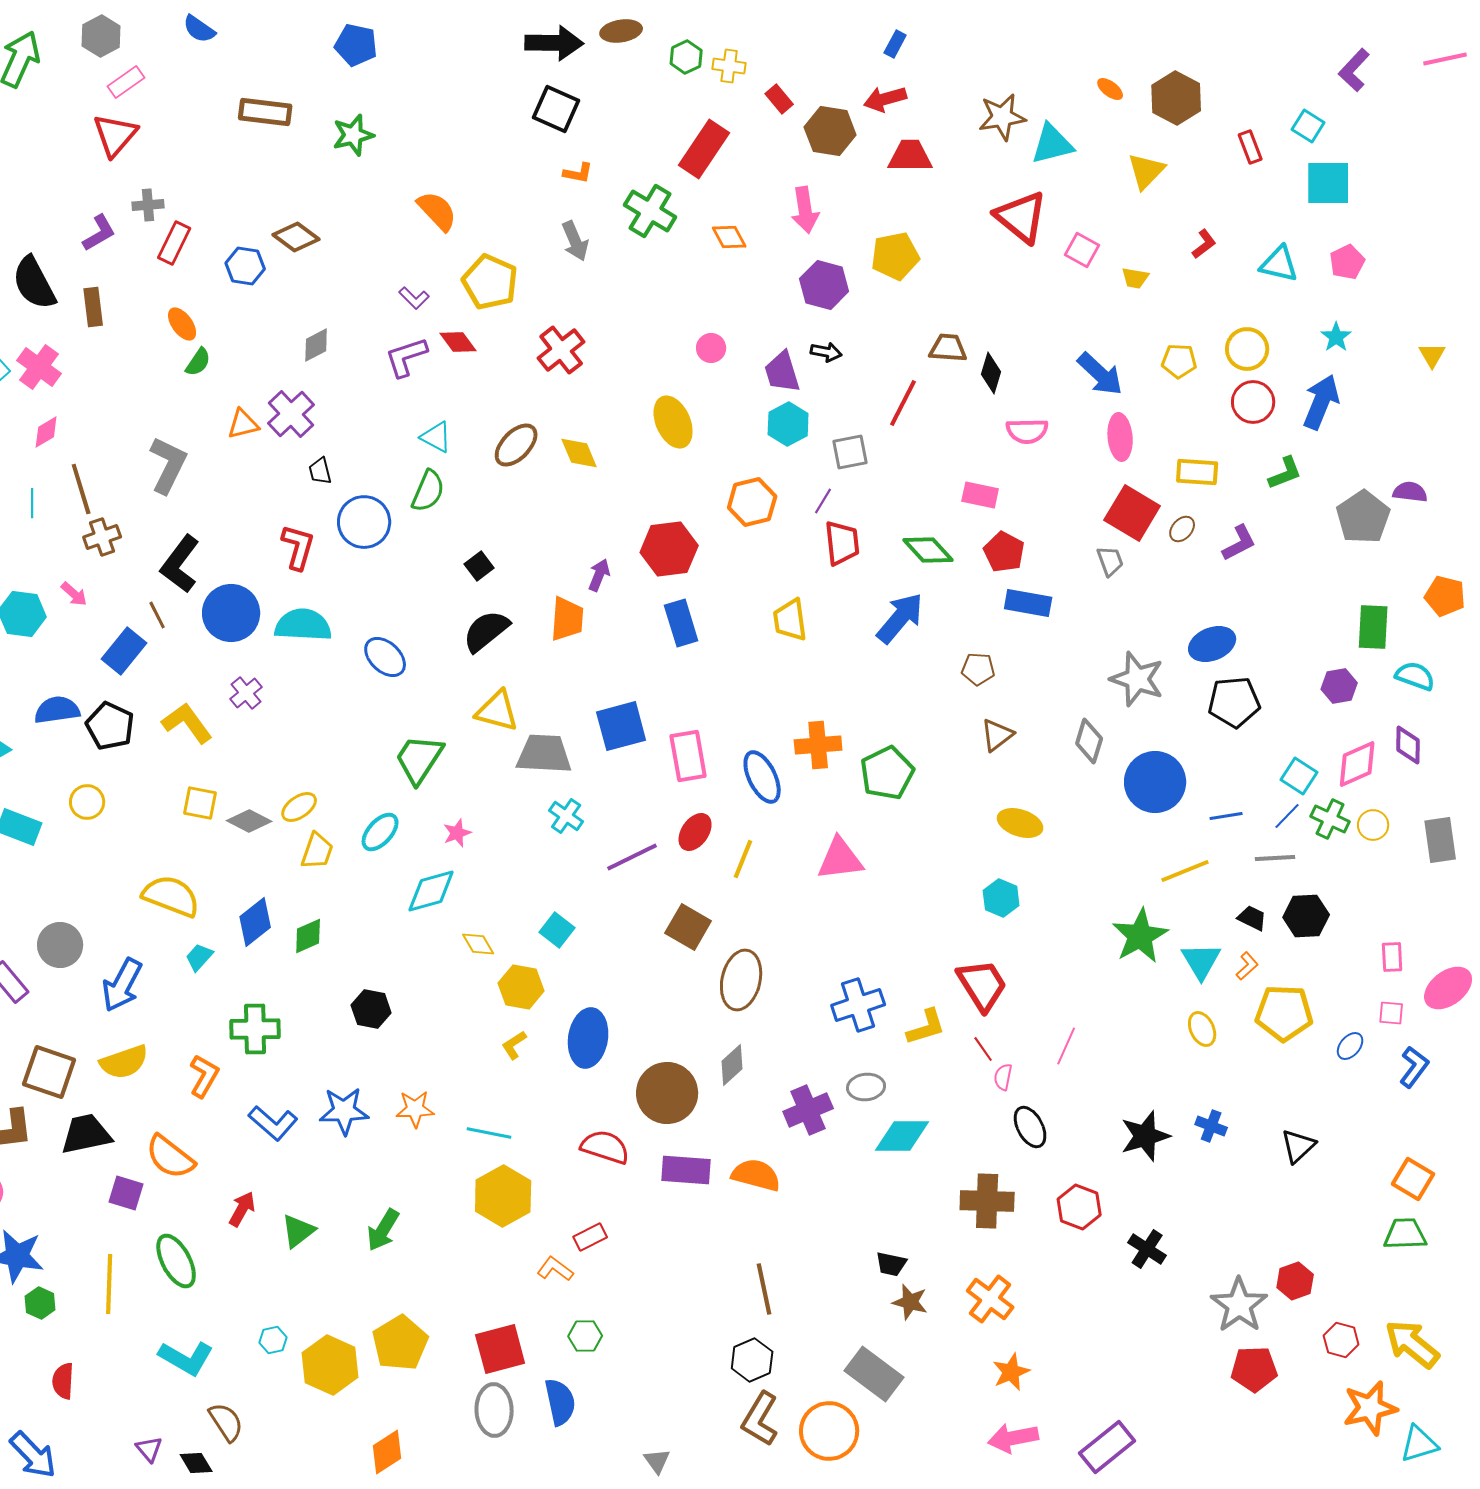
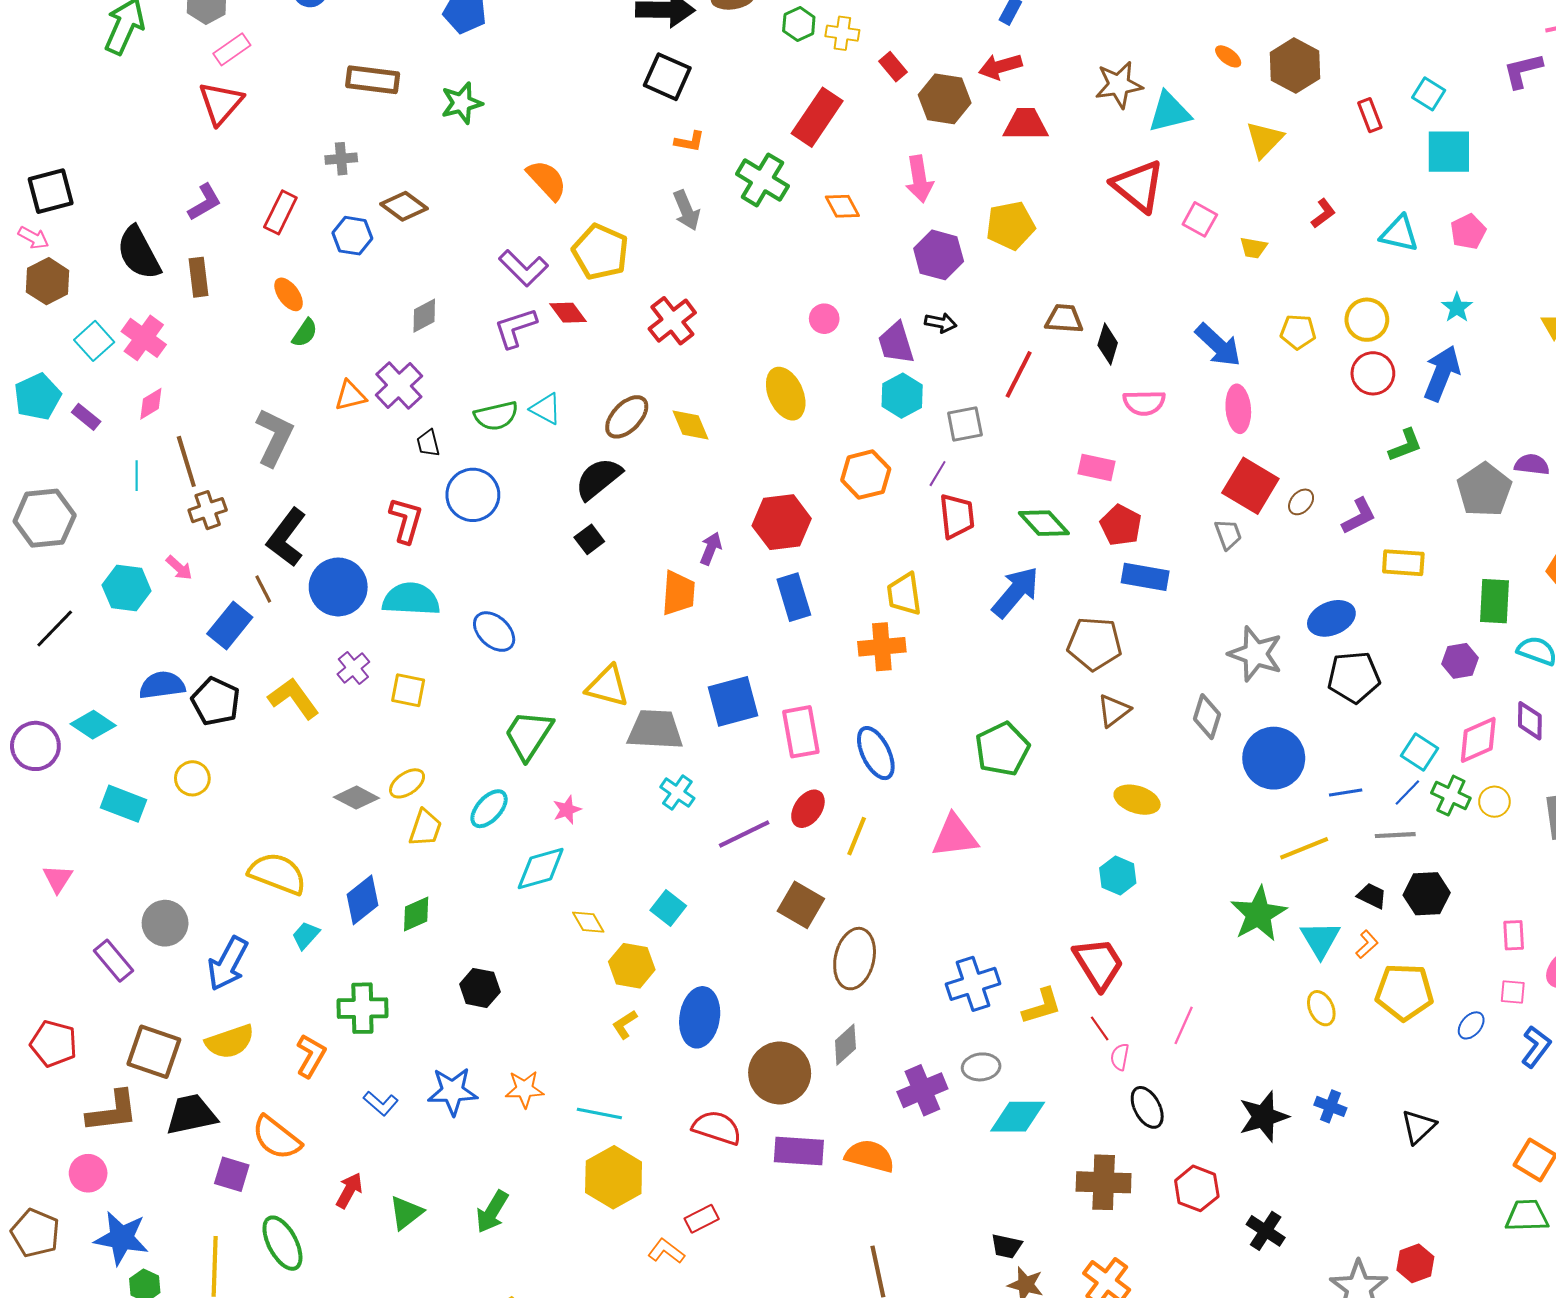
purple L-shape: (1354, 70) -> (1523, 71), moved, turned 33
gray cross: (148, 205) -> (341, 159), moved
purple L-shape: (414, 298) -> (523, 268), size x1.6
yellow rectangle: (1197, 472) -> (1403, 563), moved
green semicircle: (428, 491) -> (496, 416), moved, turned 54
black semicircle: (486, 631) -> (598, 479), moved
brown pentagon: (978, 669) -> (1095, 644), size x1.6
orange cross: (818, 745) -> (882, 647), moved
yellow square: (200, 803) -> (408, 690), moved
blue L-shape: (273, 1123) -> (381, 1103), size x0.7

